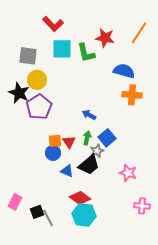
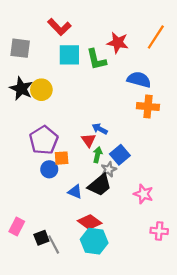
gray square: (28, 56) -> (20, 48), moved
black star: (19, 93) -> (21, 89), moved
purple pentagon: (39, 107) -> (44, 140), moved
red triangle: (69, 142) -> (88, 140), moved
blue circle: (53, 153) -> (49, 169), moved

